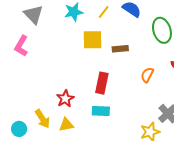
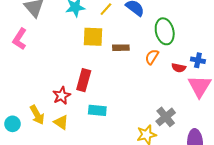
orange semicircle: (147, 75) -> (152, 57), moved
red rectangle: (102, 83) -> (84, 80), moved
yellow triangle: (66, 125) -> (61, 122), turned 42

